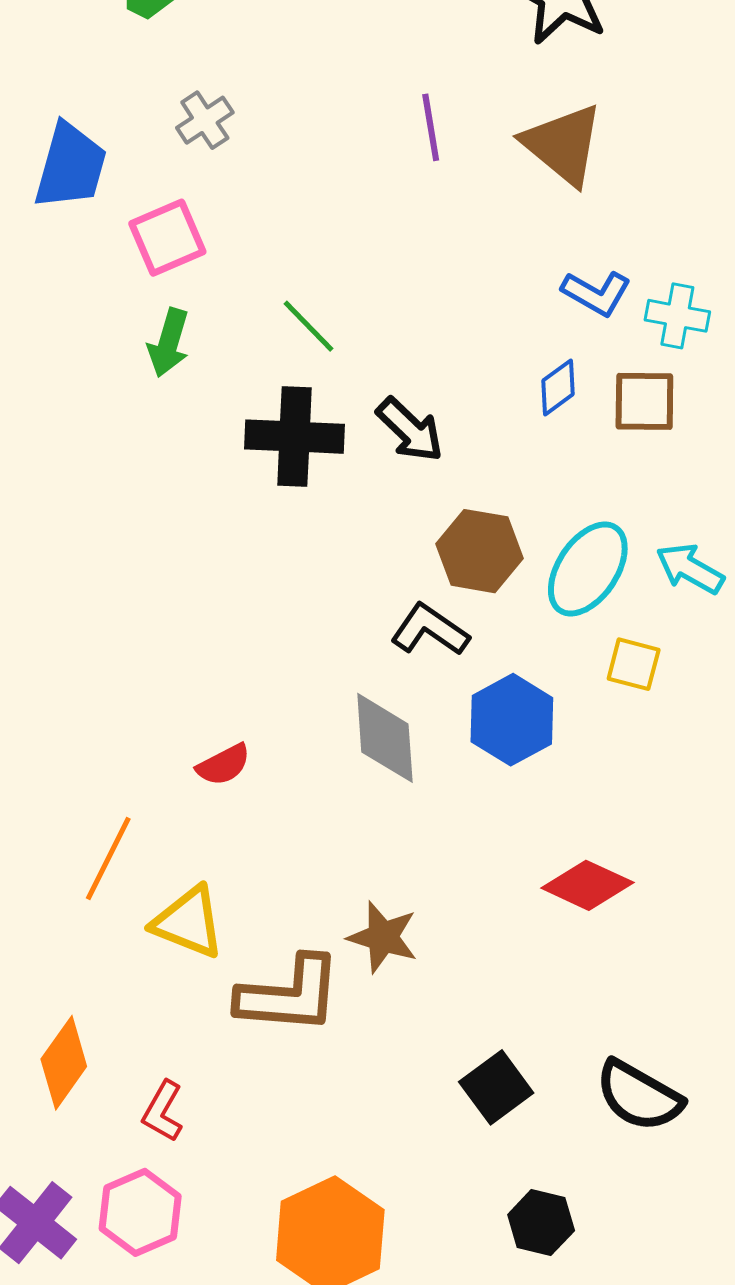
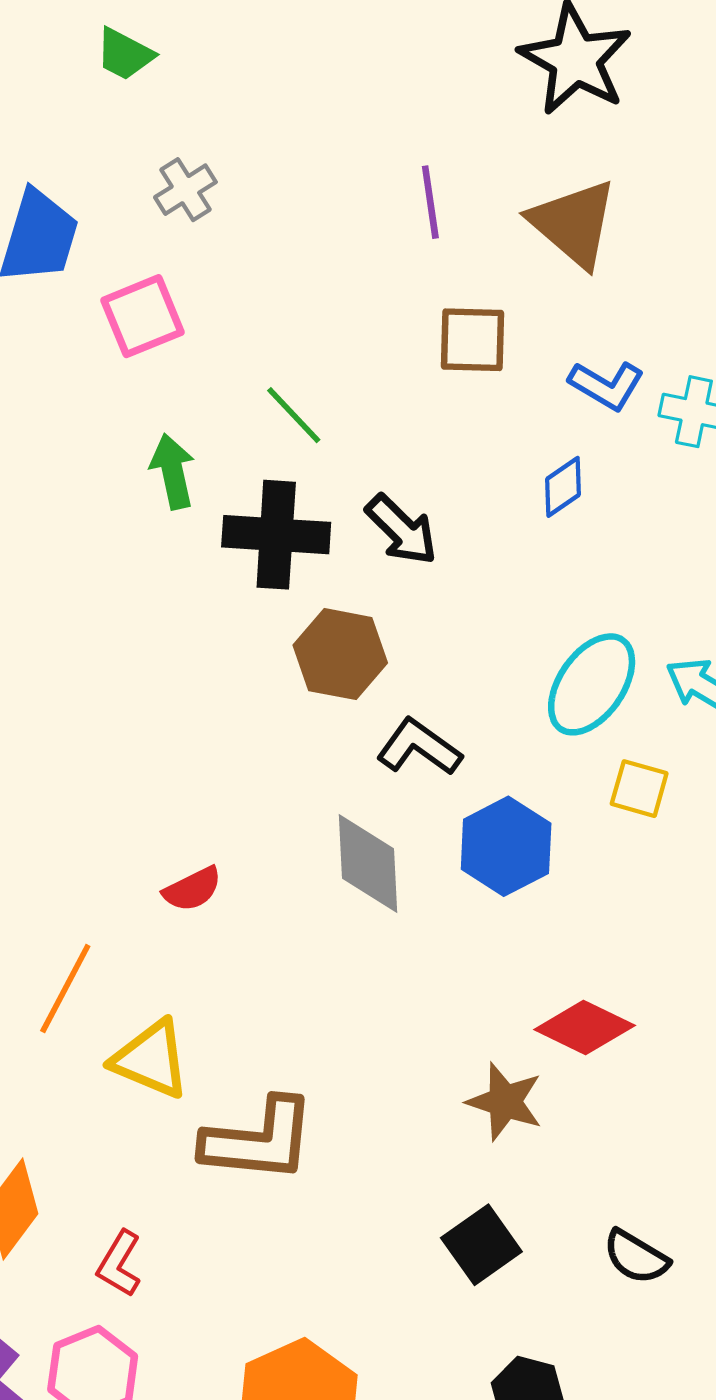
green arrow: (169, 343) -> (173, 471), moved, turned 150
brown square: (644, 401) -> (473, 340), moved
brown hexagon: (479, 551) -> (340, 654), moved
brown star: (383, 937) -> (505, 1102), moved
black semicircle: (639, 1096) -> (636, 1257), size x0.7

